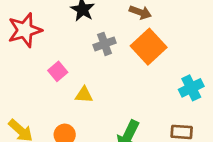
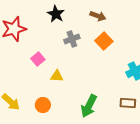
orange square: (149, 47) -> (104, 41), size x0.7

